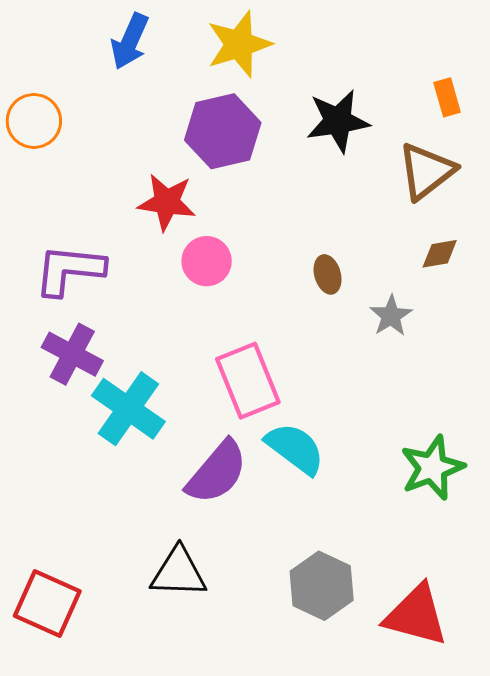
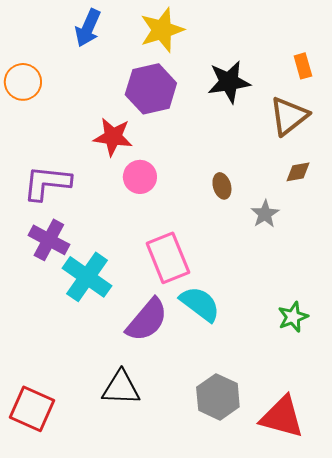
green star: (432, 468) -> (293, 317), size x0.7

